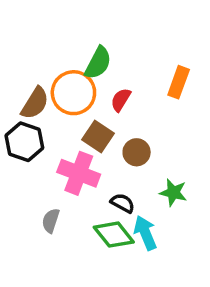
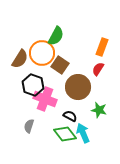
red semicircle: (121, 100) -> (98, 69), moved
brown square: (98, 136) -> (60, 65), moved
black hexagon: (24, 142) -> (33, 85), moved
brown circle: (137, 152) -> (78, 87), size x1.6

